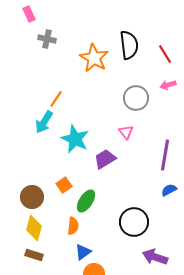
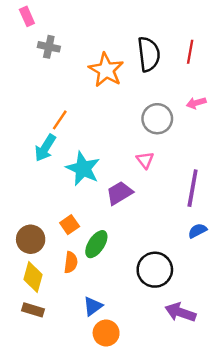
red line: (165, 54) -> (190, 52), moved, turned 42
orange semicircle: (73, 226) -> (71, 262), moved

